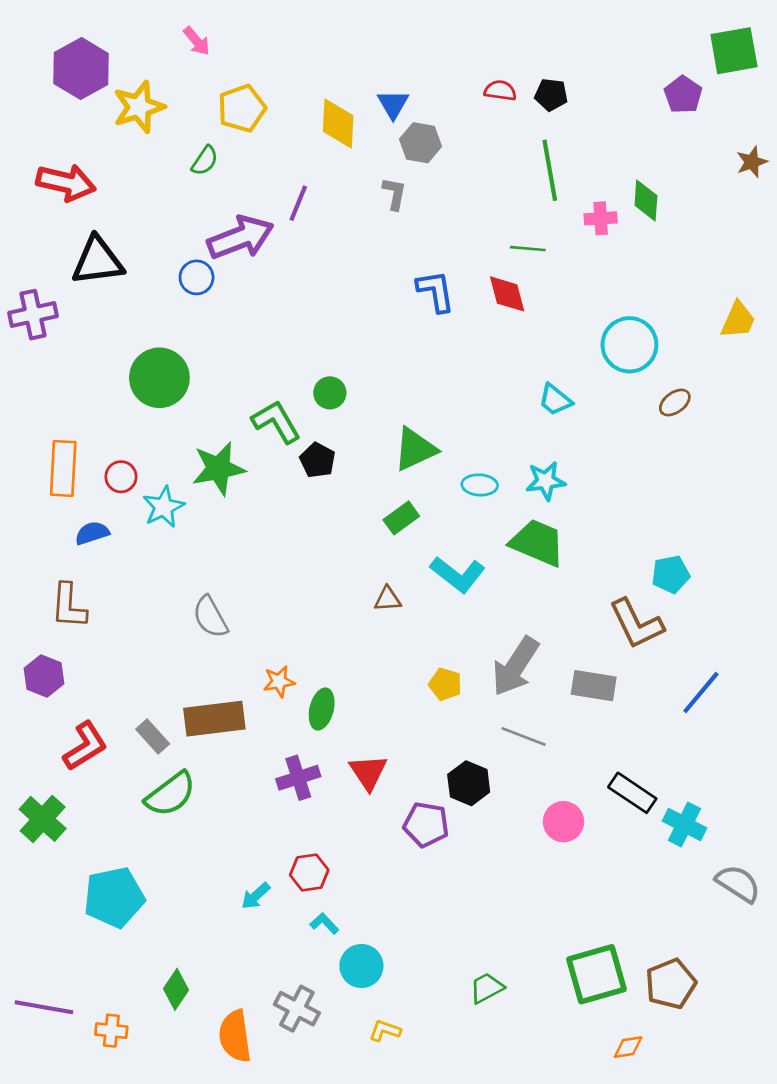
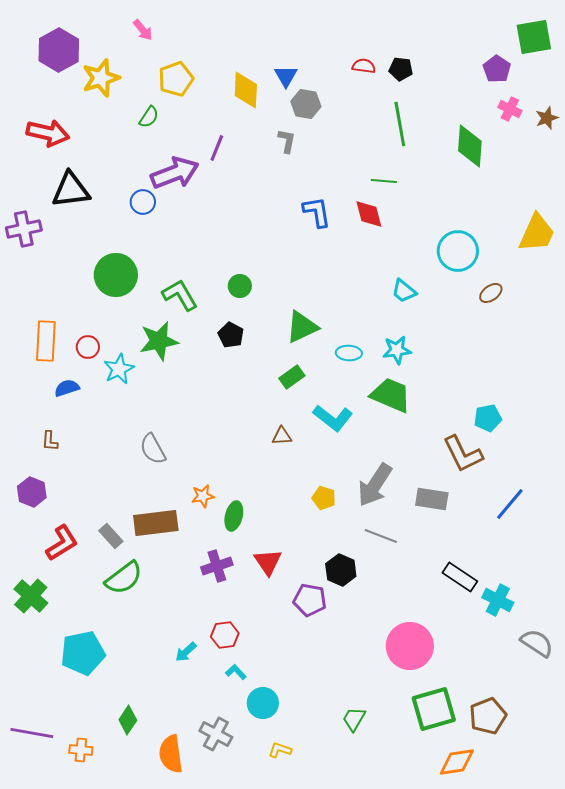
green diamond: (646, 200) -> (470, 146), size x1.4
pink cross: (601, 218) -> (510, 109), moved, turned 30
yellow trapezoid: (738, 320) -> (537, 233), size x1.4
green L-shape: (276, 422) -> (180, 295), moved
brown L-shape: (69, 606) -> (50, 441), size x0.6
pink circle: (564, 822) -> (410, 646), moved, size x1.6
green trapezoid: (487, 988) -> (354, 719), turned -32
orange diamond: (628, 1047) -> (457, 762), size x1.6

